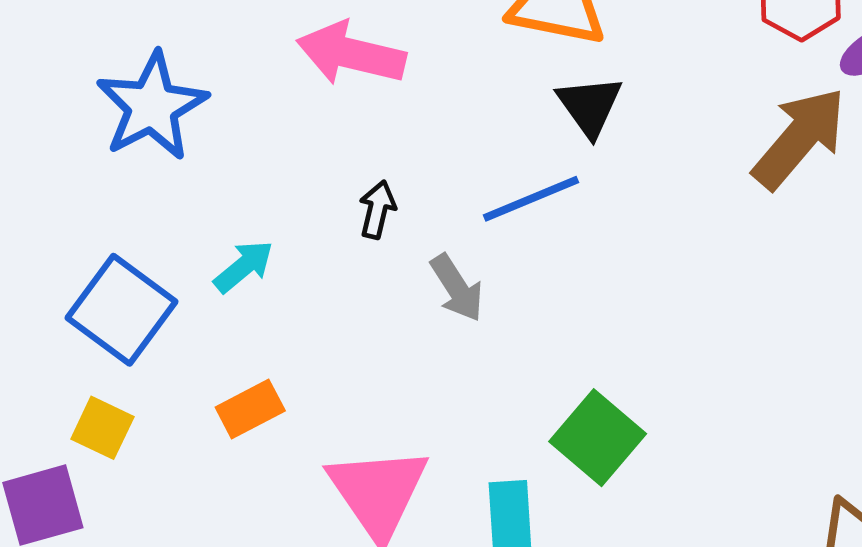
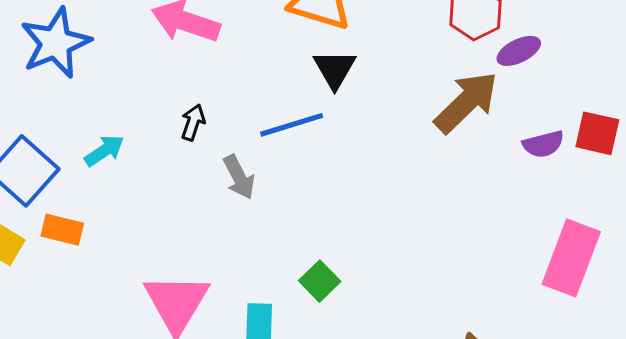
orange rectangle: (250, 409) -> (62, 230), moved, turned 36
green square: (598, 438) -> (320, 281), size x0.7

